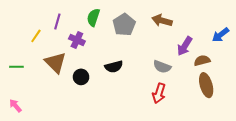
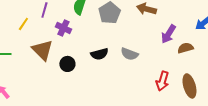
gray semicircle: (162, 67) -> (129, 54), moved
brown ellipse: (206, 85) -> (189, 86), moved
red arrow: (159, 93) -> (162, 81), moved

